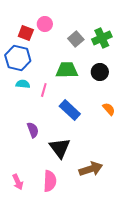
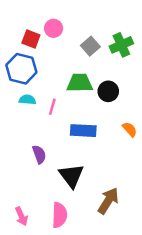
black circle: (100, 72) -> (108, 91), moved
blue rectangle: (70, 110) -> (83, 131), turned -40
brown arrow: (91, 169) -> (108, 201), turned -40

